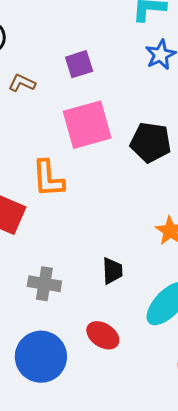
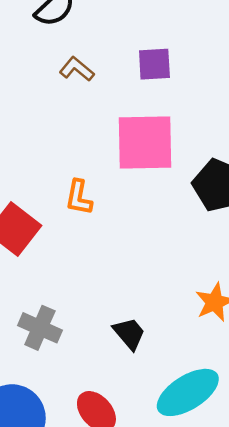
orange L-shape: (48, 179) -> (79, 197), size x0.7
black trapezoid: (112, 271) -> (129, 334), turned -52

